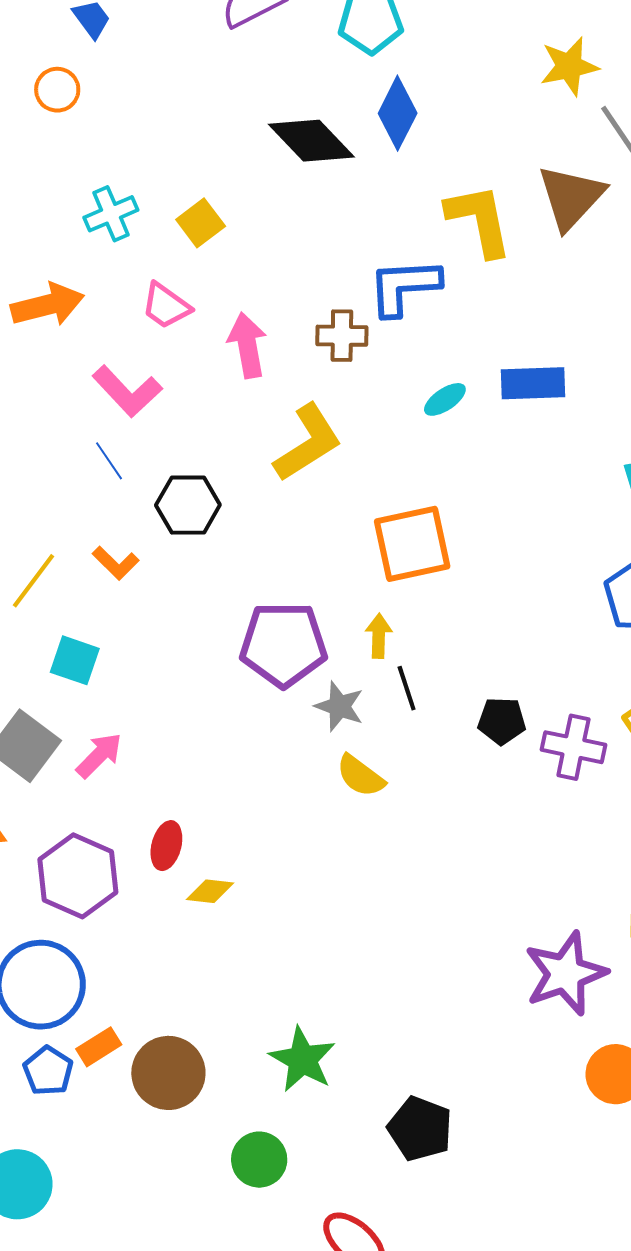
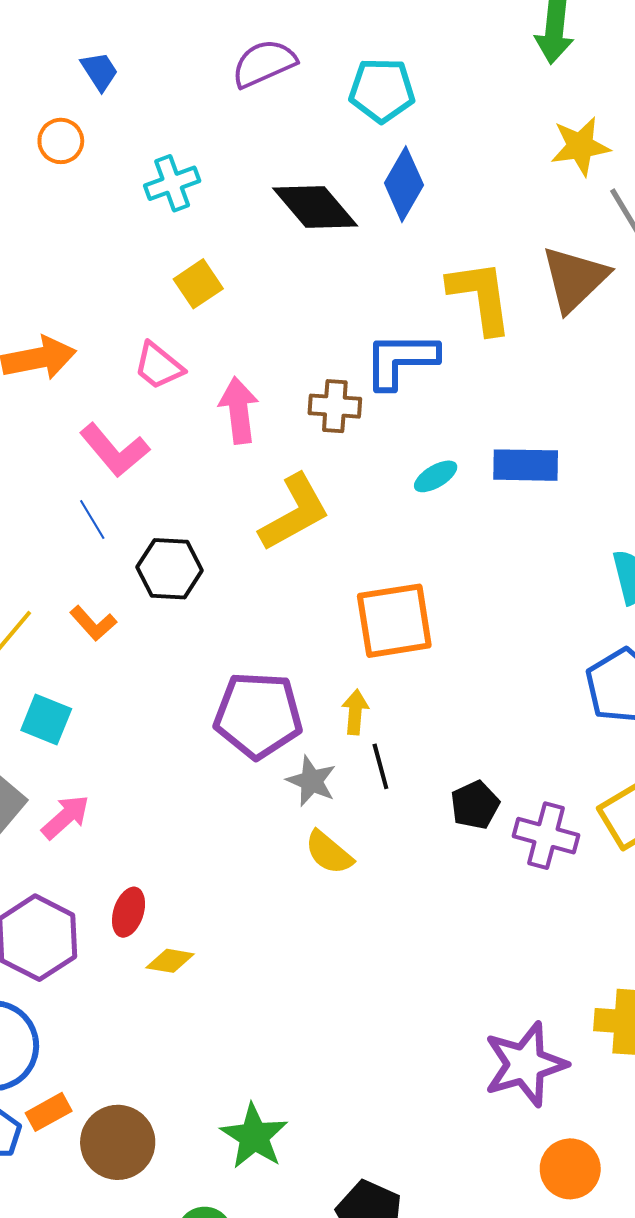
cyan cross: (111, 214) -> (172, 183), moved
black pentagon: (502, 721) -> (475, 805), turned -30

